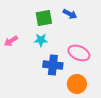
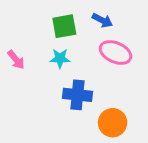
pink arrow: (11, 41) -> (16, 60), turned -96
pink ellipse: (79, 53) -> (116, 52), moved

